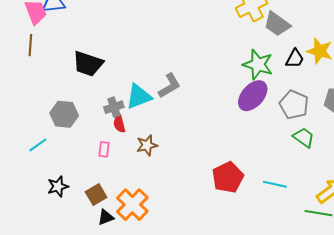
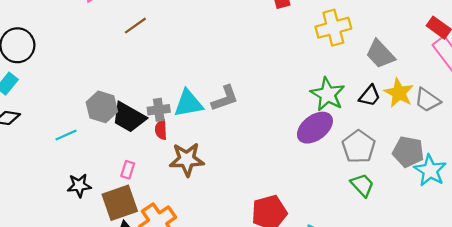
gray trapezoid: (277, 24) -> (380, 54), moved
brown line: (30, 45) -> (135, 26), moved, turned 40
black trapezoid: (88, 64) -> (129, 117), moved
brown star: (147, 145) -> (187, 159), size x1.4
pink rectangle: (104, 149) -> (128, 170), moved
brown square: (96, 195) -> (120, 203), size x1.5

